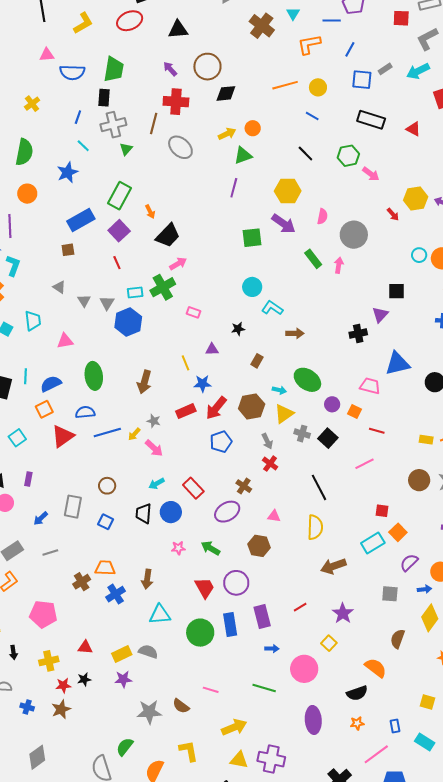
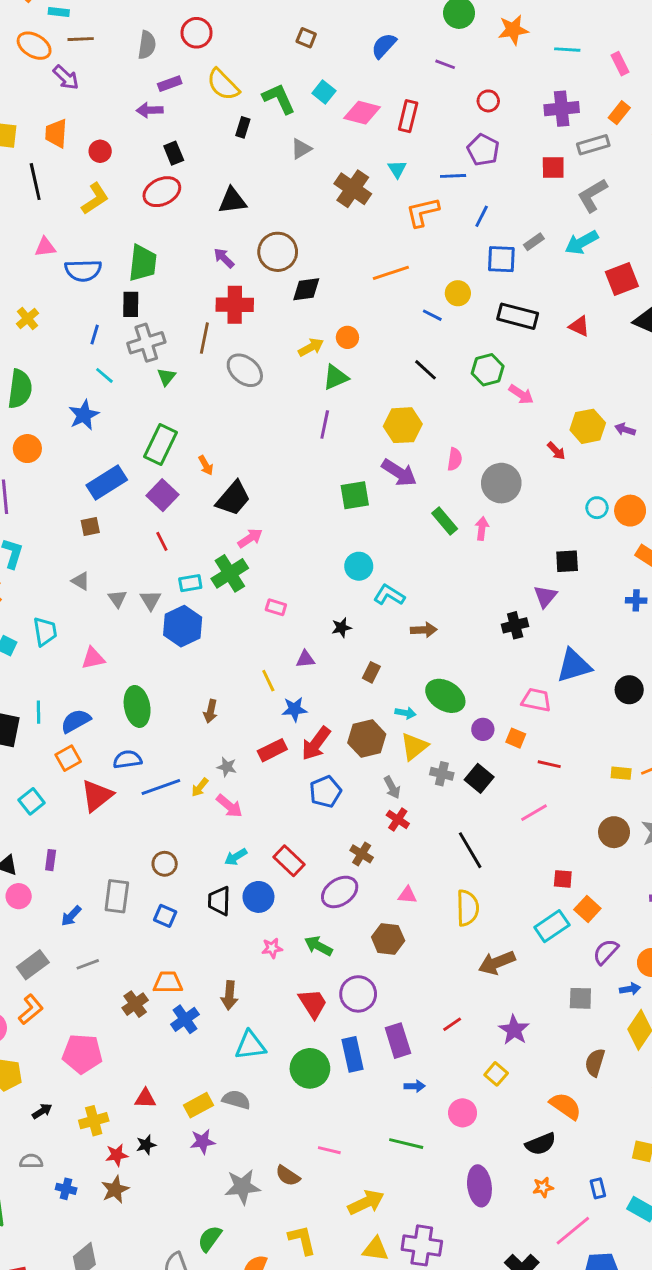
yellow circle: (318, 87) -> (458, 293), moved
brown arrow: (144, 382) -> (211, 711), size x0.7
black arrow: (13, 652) -> (42, 1111), turned -112
pink circle: (304, 669) -> (463, 1113), size x0.7

